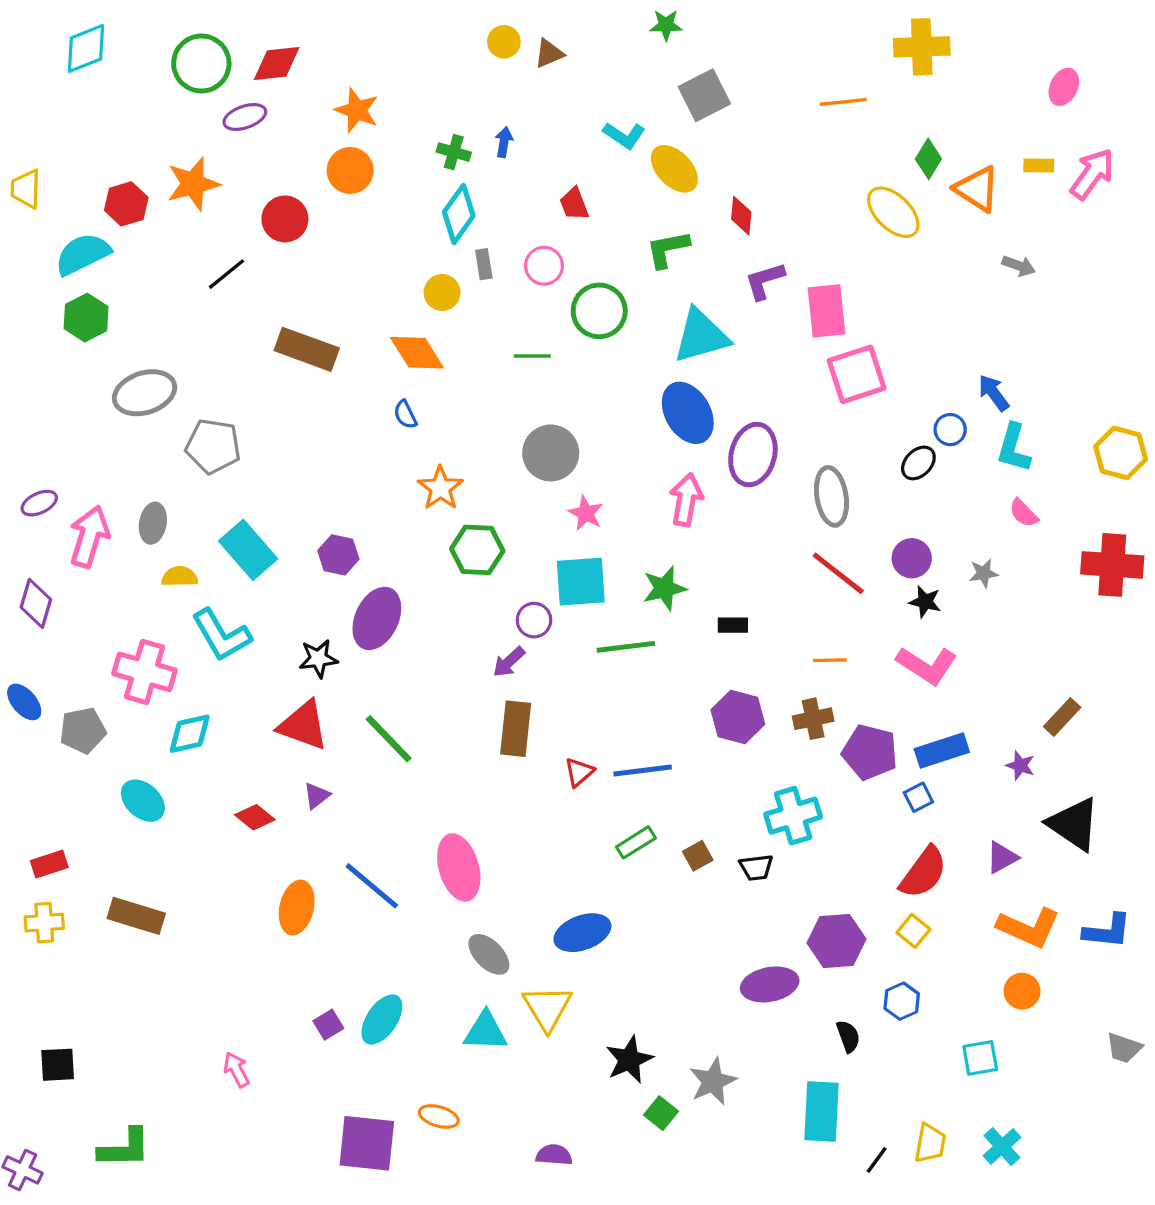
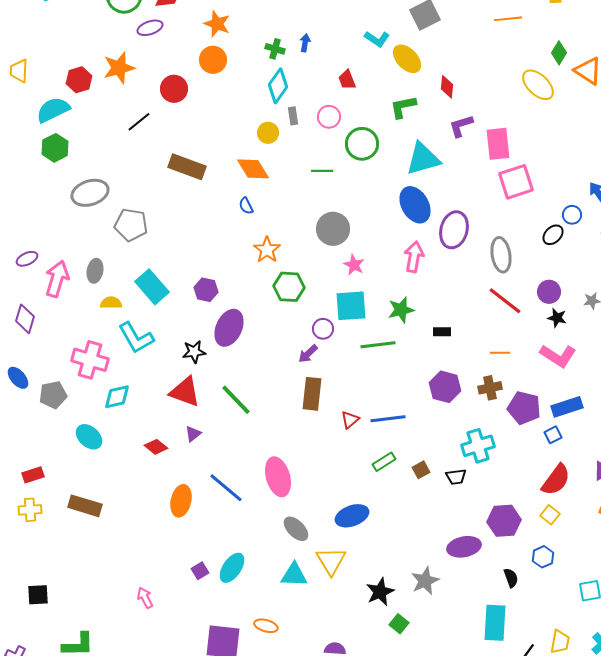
gray star: (713, 1081) -> (425, 581), moved

